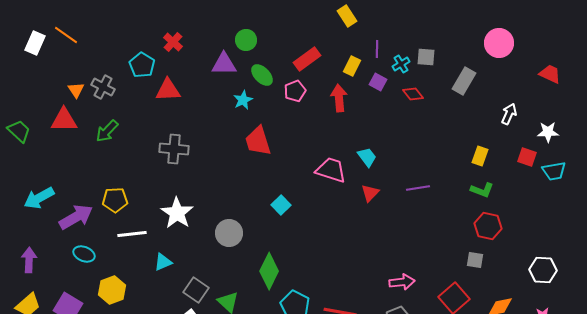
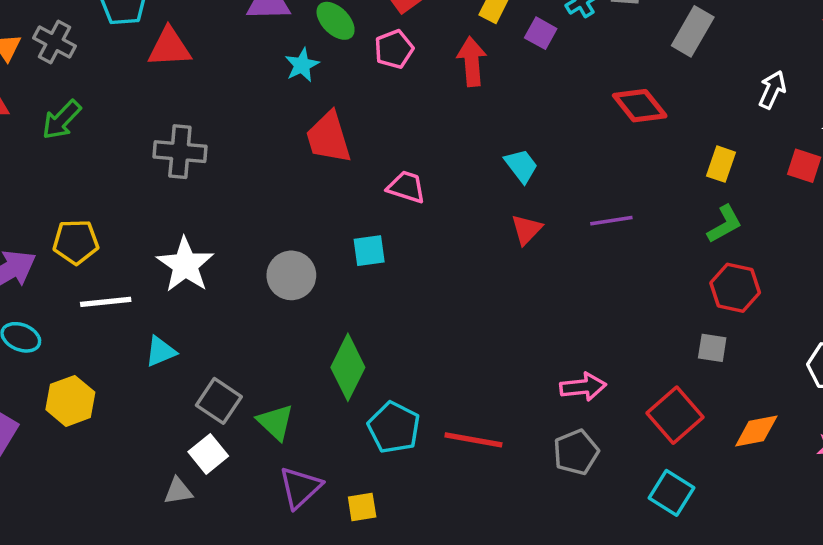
red diamond: (413, 94) -> (640, 106), moved, size x1.4
pink trapezoid: (331, 170) -> (406, 187), moved, size x0.7
green L-shape: (482, 190) -> (725, 224), turned -50
cyan square: (281, 205) -> (369, 251), turned 36
gray circle: (229, 233) -> (291, 275), moved

